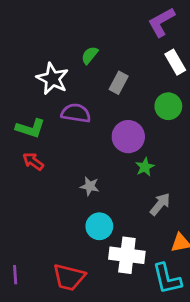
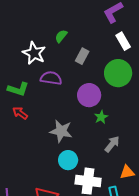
green circle: (168, 106) -> (118, 73), size x1.4
gray star: (90, 186) -> (61, 131), size x1.6

